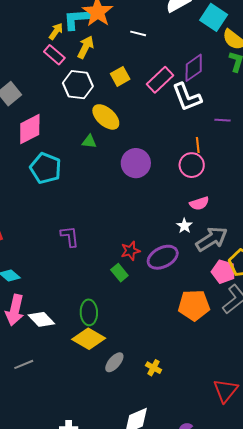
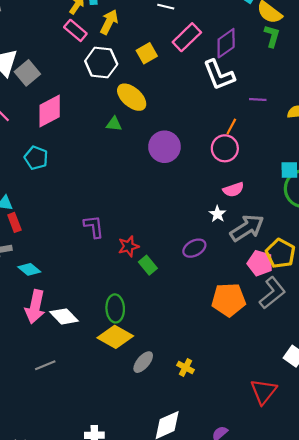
pink rectangle: (160, 80) -> (187, 37), moved
orange line: (198, 145) -> (231, 127), turned 35
cyan pentagon: (46, 168) -> (36, 158), moved, size x0.7
red star: (130, 251) -> (129, 246), moved
purple ellipse: (163, 257) -> (194, 248), size x0.7

